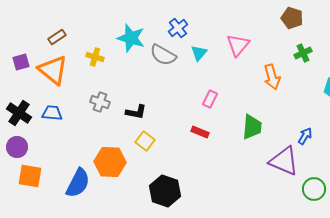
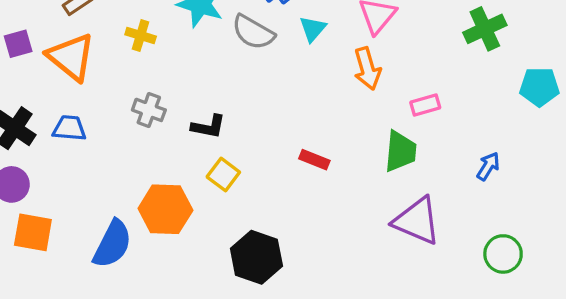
green cross: (303, 53) -> (485, 29), size x1.4
orange arrow: (272, 77) -> (367, 69), moved
pink rectangle: (210, 99) -> (425, 105), moved, turned 48
purple triangle: (284, 161) -> (417, 221), moved

